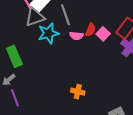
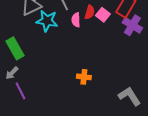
cyan star: (48, 33) -> (47, 21), turned 30
pink semicircle: (76, 36) -> (76, 20), turned 88

